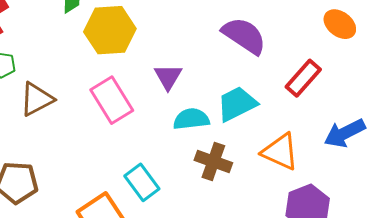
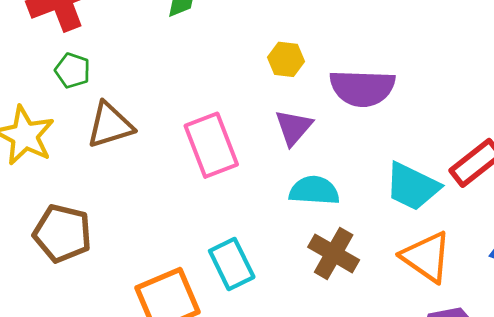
yellow hexagon: (110, 30) -> (286, 59), moved, size x0.5
purple semicircle: (244, 36) -> (362, 88), moved, turned 138
cyan trapezoid: (237, 104) -> (412, 186), moved, turned -138

